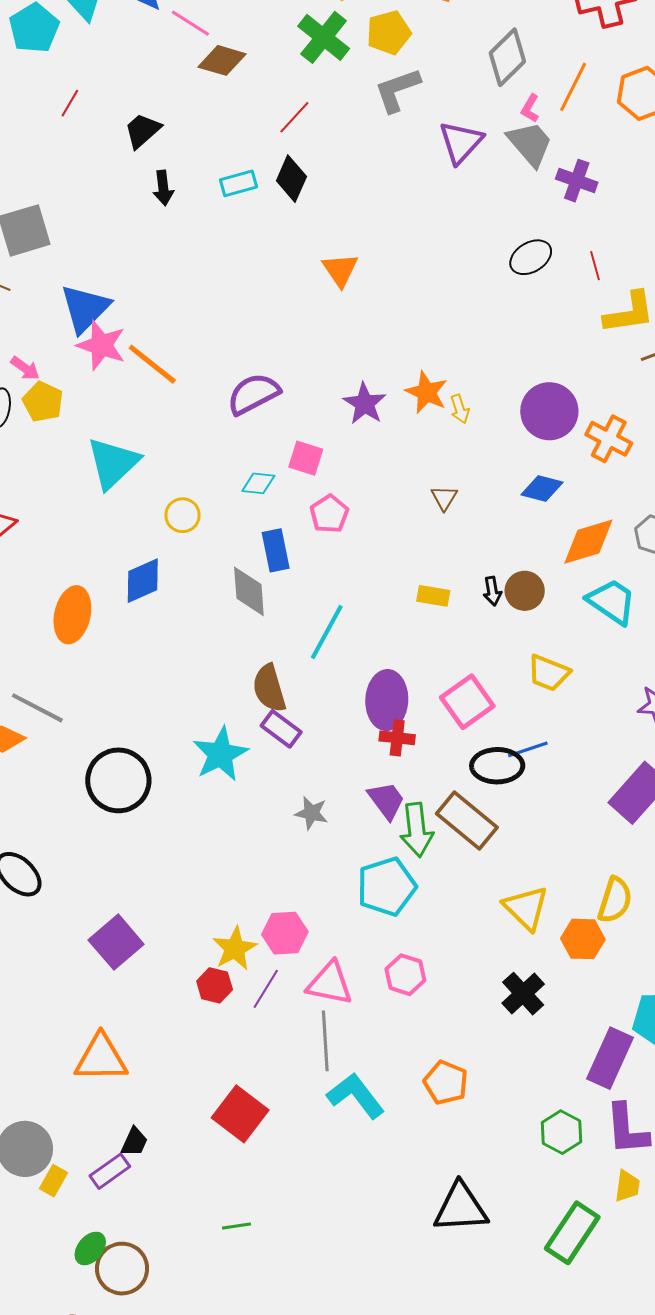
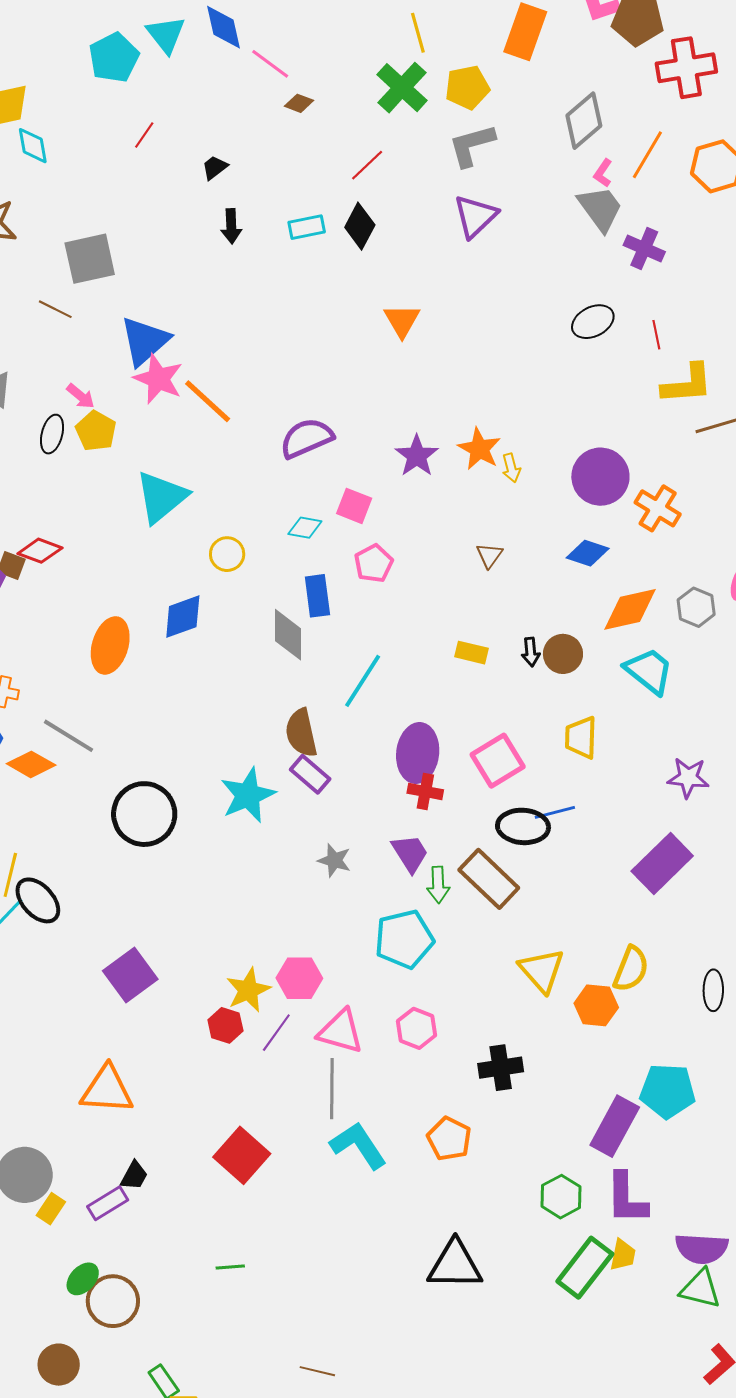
brown diamond: (222, 60) -> (299, 103), size x0.6
black trapezoid: (142, 131) -> (215, 168), size x0.7
purple triangle: (461, 142) -> (475, 216), moved
yellow trapezoid: (549, 673) -> (581, 738), turned 66
green arrow: (417, 830) -> (438, 885), size x0.7
black cross: (523, 994) -> (501, 1068), moved, turned 30
green rectangle: (572, 1233) -> (585, 1268), moved

